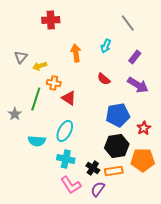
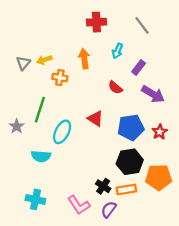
red cross: (51, 20) -> (96, 22), moved
purple rectangle: (135, 57) -> (139, 68), moved
yellow arrow: (40, 66) -> (44, 60), moved
orange cross: (54, 83) -> (60, 78), moved
red triangle: (69, 98) -> (95, 119), moved
red star: (144, 128) -> (160, 132), moved
cyan ellipse: (65, 131) -> (62, 132), moved
cyan cross: (66, 159) -> (35, 199), moved

